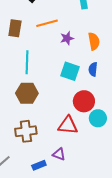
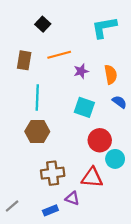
blue semicircle: (93, 69) -> (119, 102), moved, turned 120
red triangle: (68, 125) -> (92, 178), moved
brown cross: (26, 131) -> (53, 173), moved

